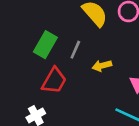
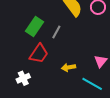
yellow arrow: (102, 66) -> (69, 67), moved

